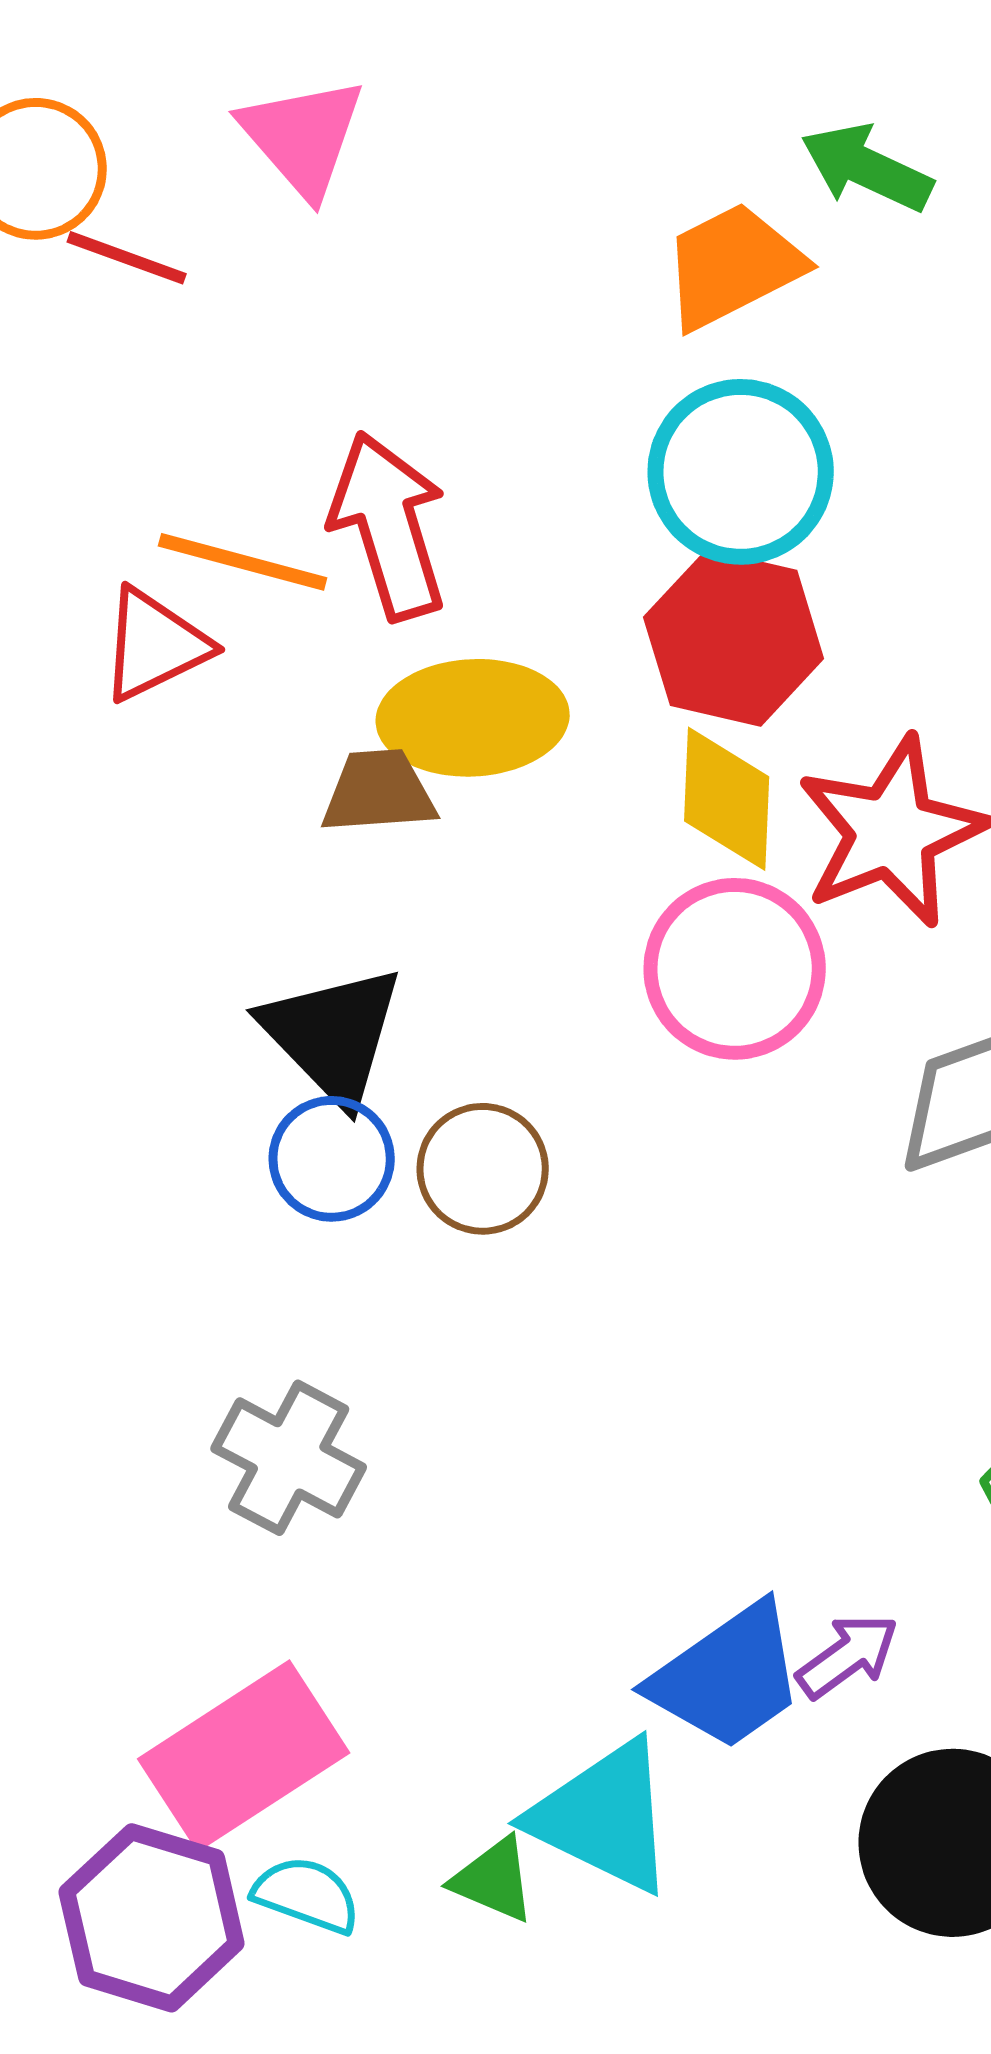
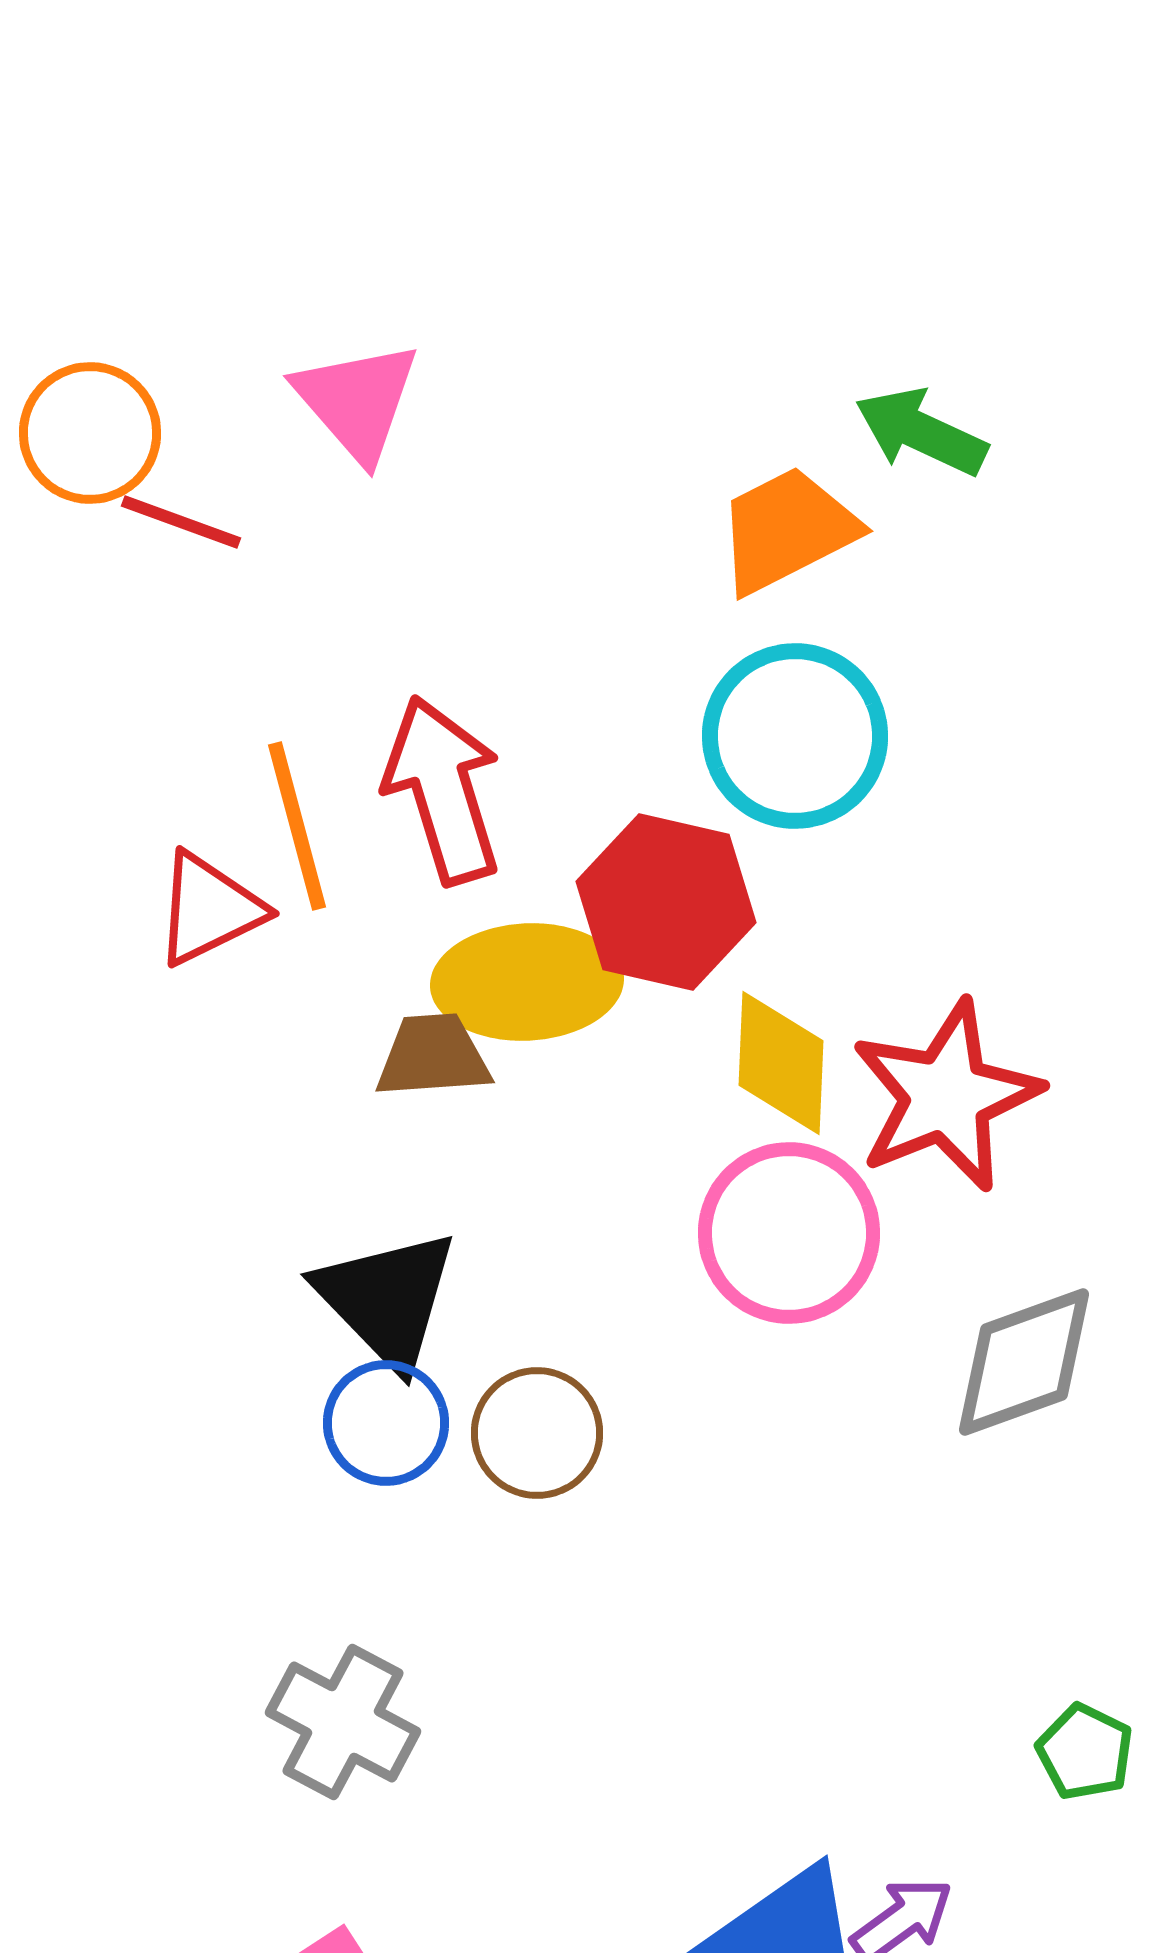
orange line: (243, 562) -> (297, 826), turned 60
red hexagon: (734, 638) -> (666, 902), moved

